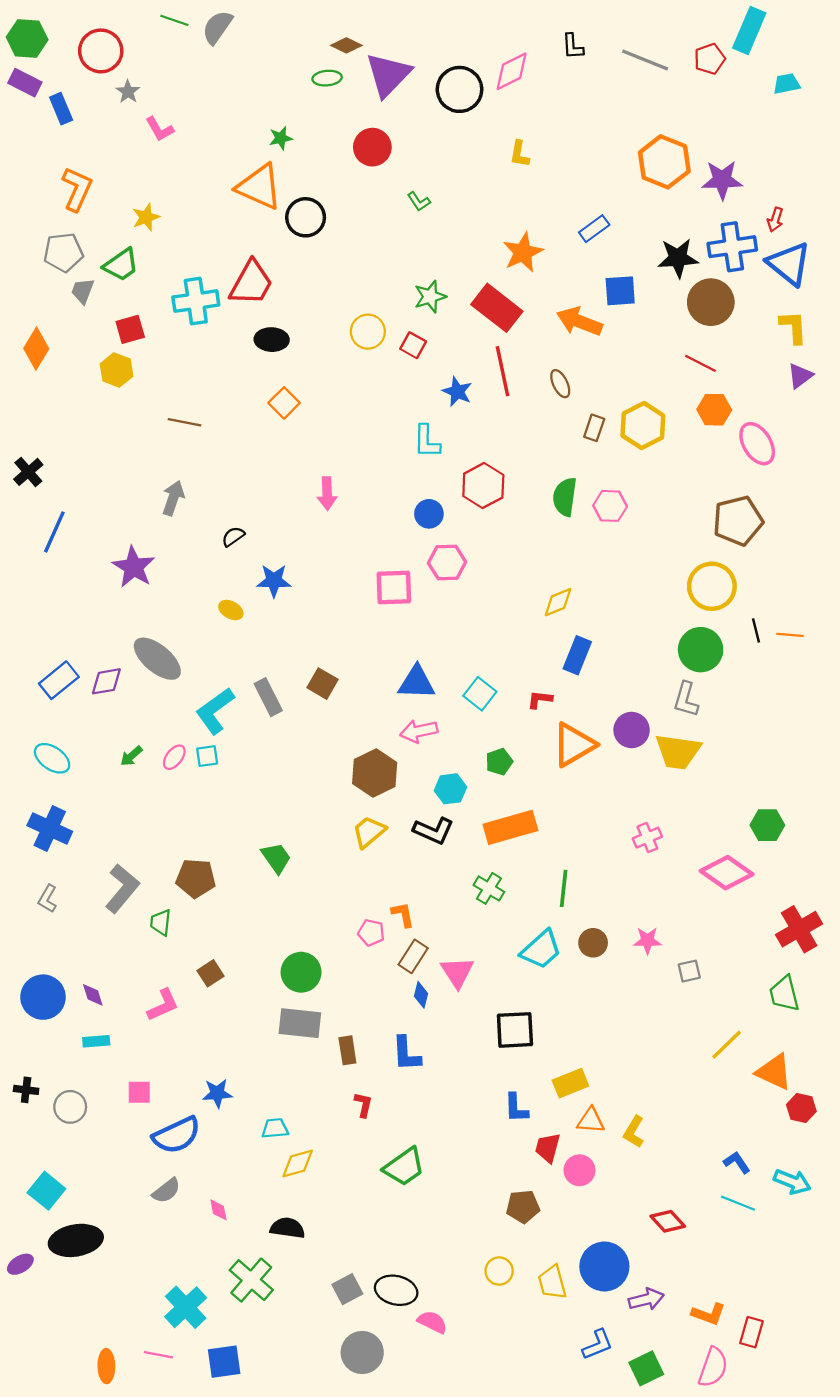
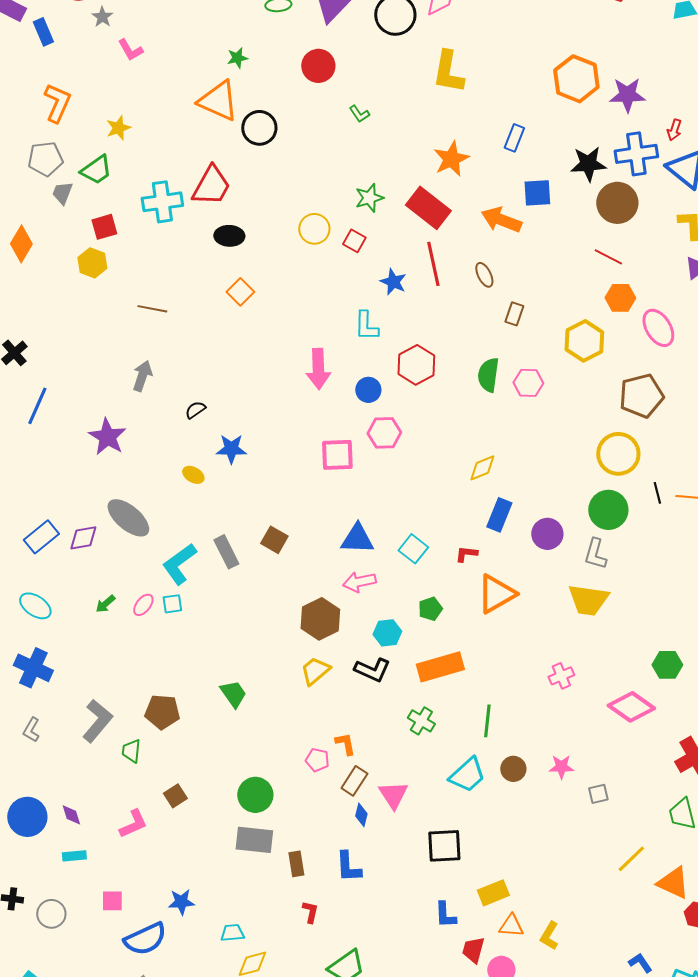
yellow L-shape: (519, 154) -> (448, 72), size x1.8
blue rectangle: (594, 229) -> (514, 138), turned -32
yellow hexagon: (643, 426) -> (584, 341), moved
pink arrow: (327, 493) -> (318, 369), moved, size x1.4
purple circle: (632, 730) -> (547, 534), moved

